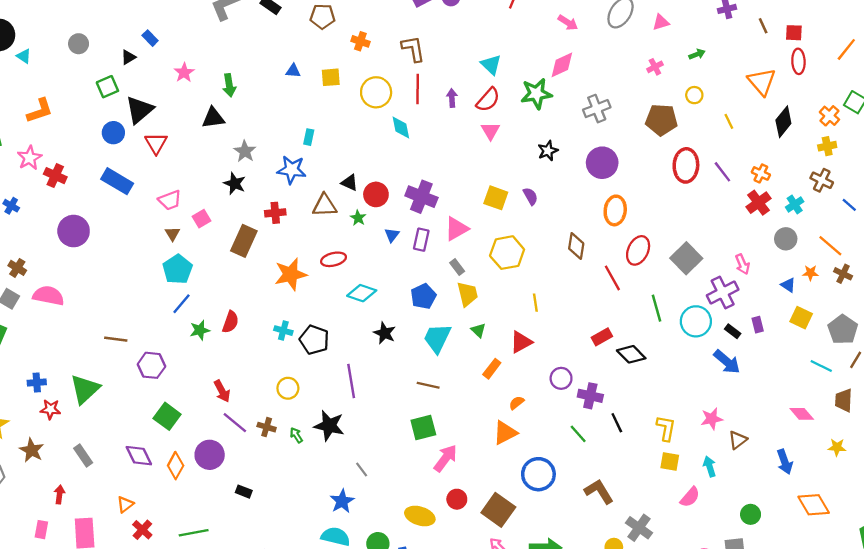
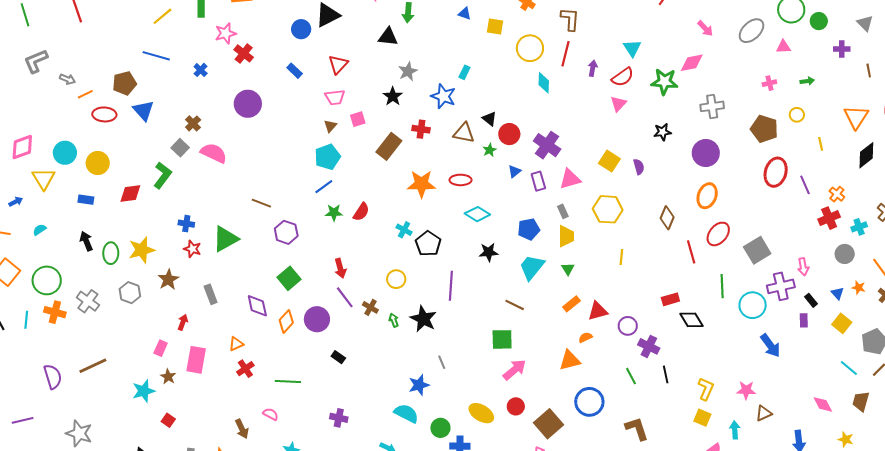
red triangle: (156, 143) -> (338, 64), moved
blue rectangle: (117, 181) -> (295, 71), size x0.6
purple rectangle: (421, 240) -> (538, 181), turned -42
black rectangle: (733, 331) -> (811, 300), moved
black star: (385, 333) -> (489, 252), turned 30
red triangle: (521, 342) -> (598, 311), moved

